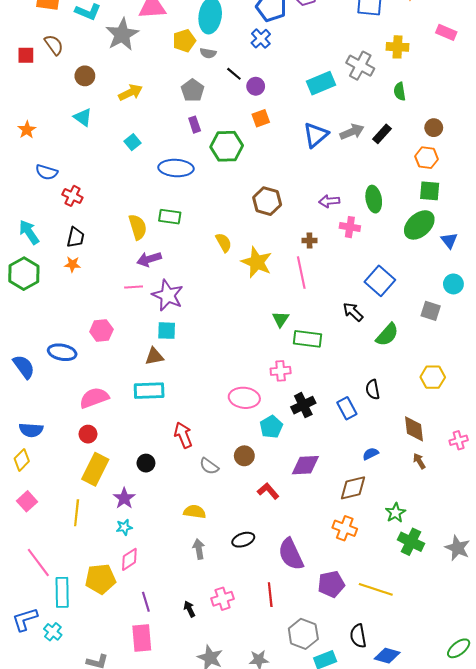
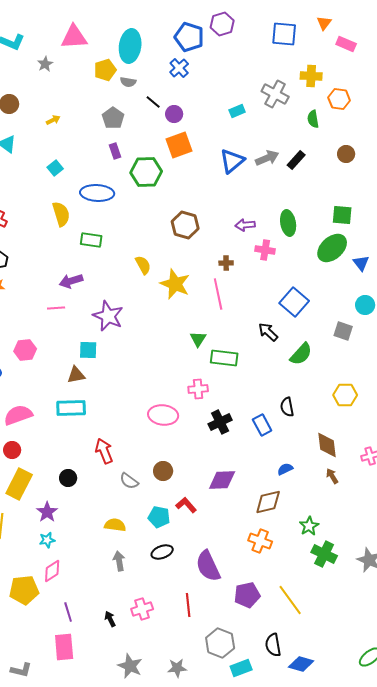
pink rectangle: (446, 32) -> (346, 44), moved
gray star: (122, 34) -> (45, 64), size x0.5
cyan rectangle: (321, 83) -> (237, 111), size x0.6
yellow arrow: (130, 92) -> (53, 120), size x0.6
orange square: (261, 118) -> (179, 145), size x1.5
orange hexagon: (426, 158) -> (339, 99), moved
yellow semicircle: (138, 227) -> (61, 214), moved
purple star: (168, 295) -> (108, 316), moved
cyan pentagon: (271, 427) -> (159, 517), moved, turned -30
yellow line: (376, 589) -> (290, 600), turned 36

